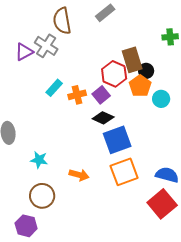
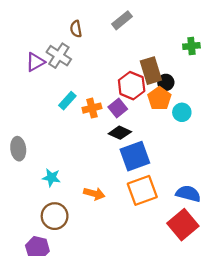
brown semicircle: (62, 21) -> (76, 29), size x0.6

